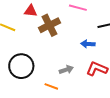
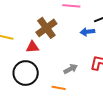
red triangle: (31, 11) -> (32, 47), moved
blue arrow: (88, 44) -> (87, 32), moved

